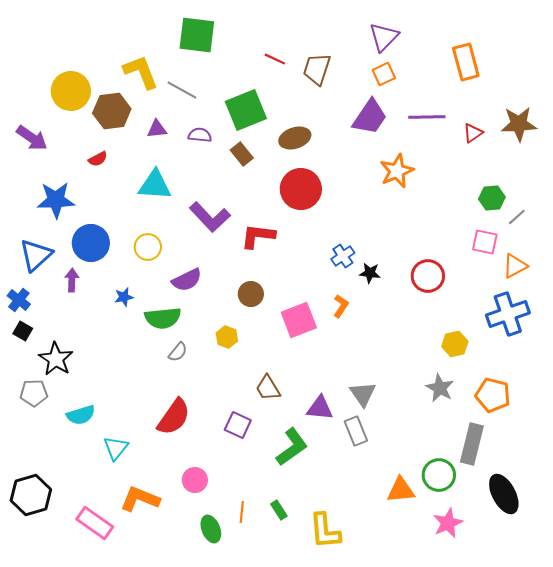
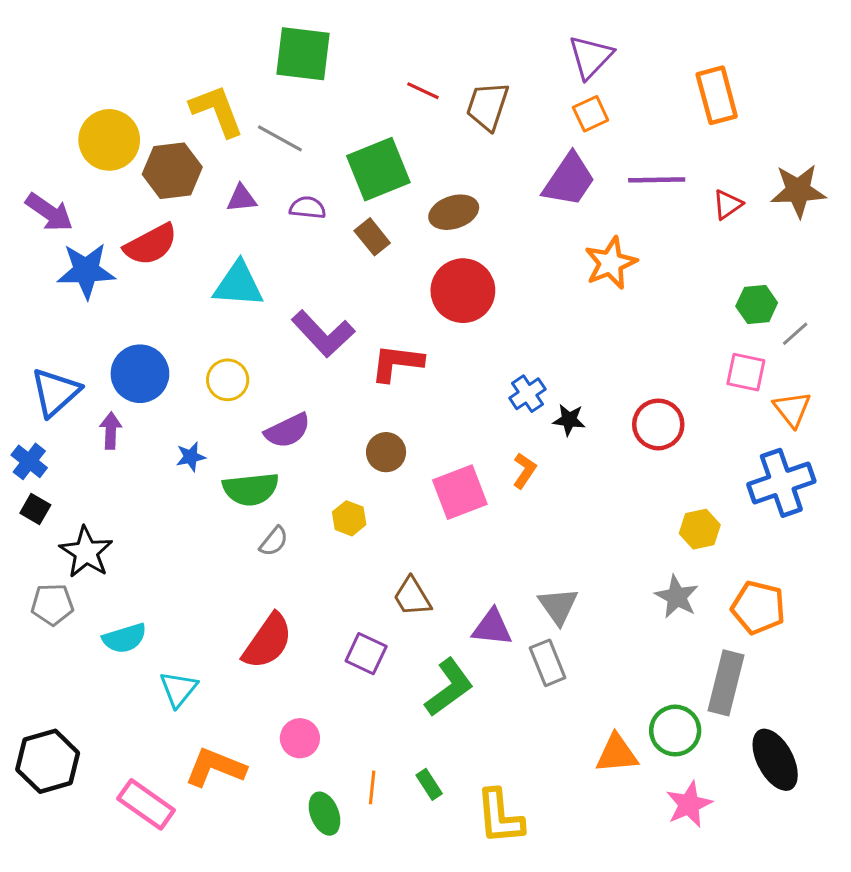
red semicircle: (98, 159) -> (151, 245), size x1.8
blue star: (56, 200) -> (86, 271), moved
orange triangle: (515, 266) -> (792, 409), turned -40

